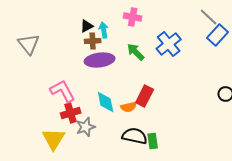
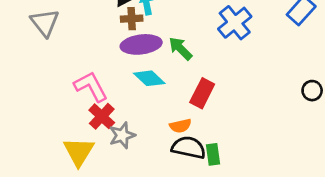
green arrow: (136, 52) -> (180, 48), moved
cyan diamond: (106, 102) -> (149, 78), moved, turned -35
orange semicircle: (129, 107) -> (180, 126), moved
red cross: (71, 113) -> (102, 116), turned -30

